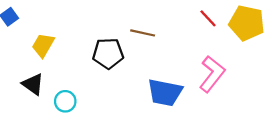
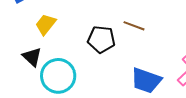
cyan circle: (65, 101) -> (58, 76), size x1.8

